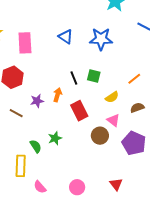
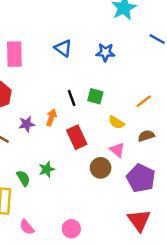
blue star: (101, 39) -> (105, 52), size x0.7
yellow semicircle: (112, 97) -> (116, 122), turned 64
red triangle: (116, 184) -> (139, 220), moved, size x1.5

